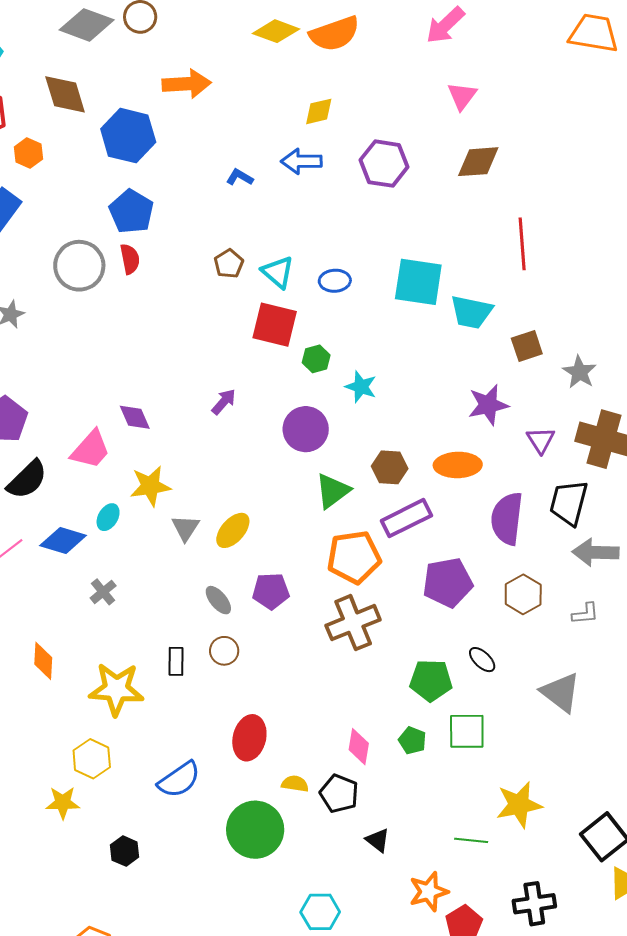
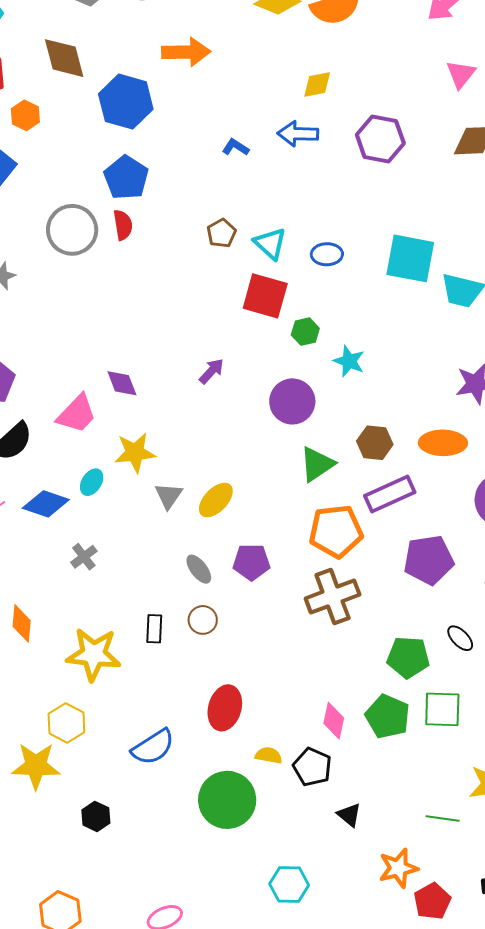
green pentagon: (412, 740) -> (388, 717), size x1.6
yellow star: (63, 803) -> (36, 766), size x1.4

